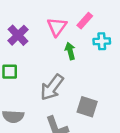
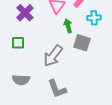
gray square: (87, 107) -> (82, 43), moved

